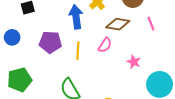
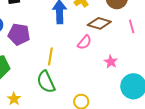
purple pentagon: (50, 42) -> (19, 34), moved
yellow line: (78, 51) -> (50, 56), moved

